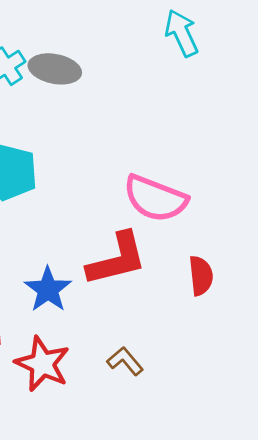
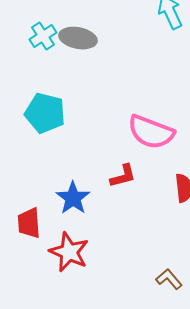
red L-shape: (117, 259) -> (123, 176), size x0.6
brown L-shape: (125, 361) -> (169, 279), moved

